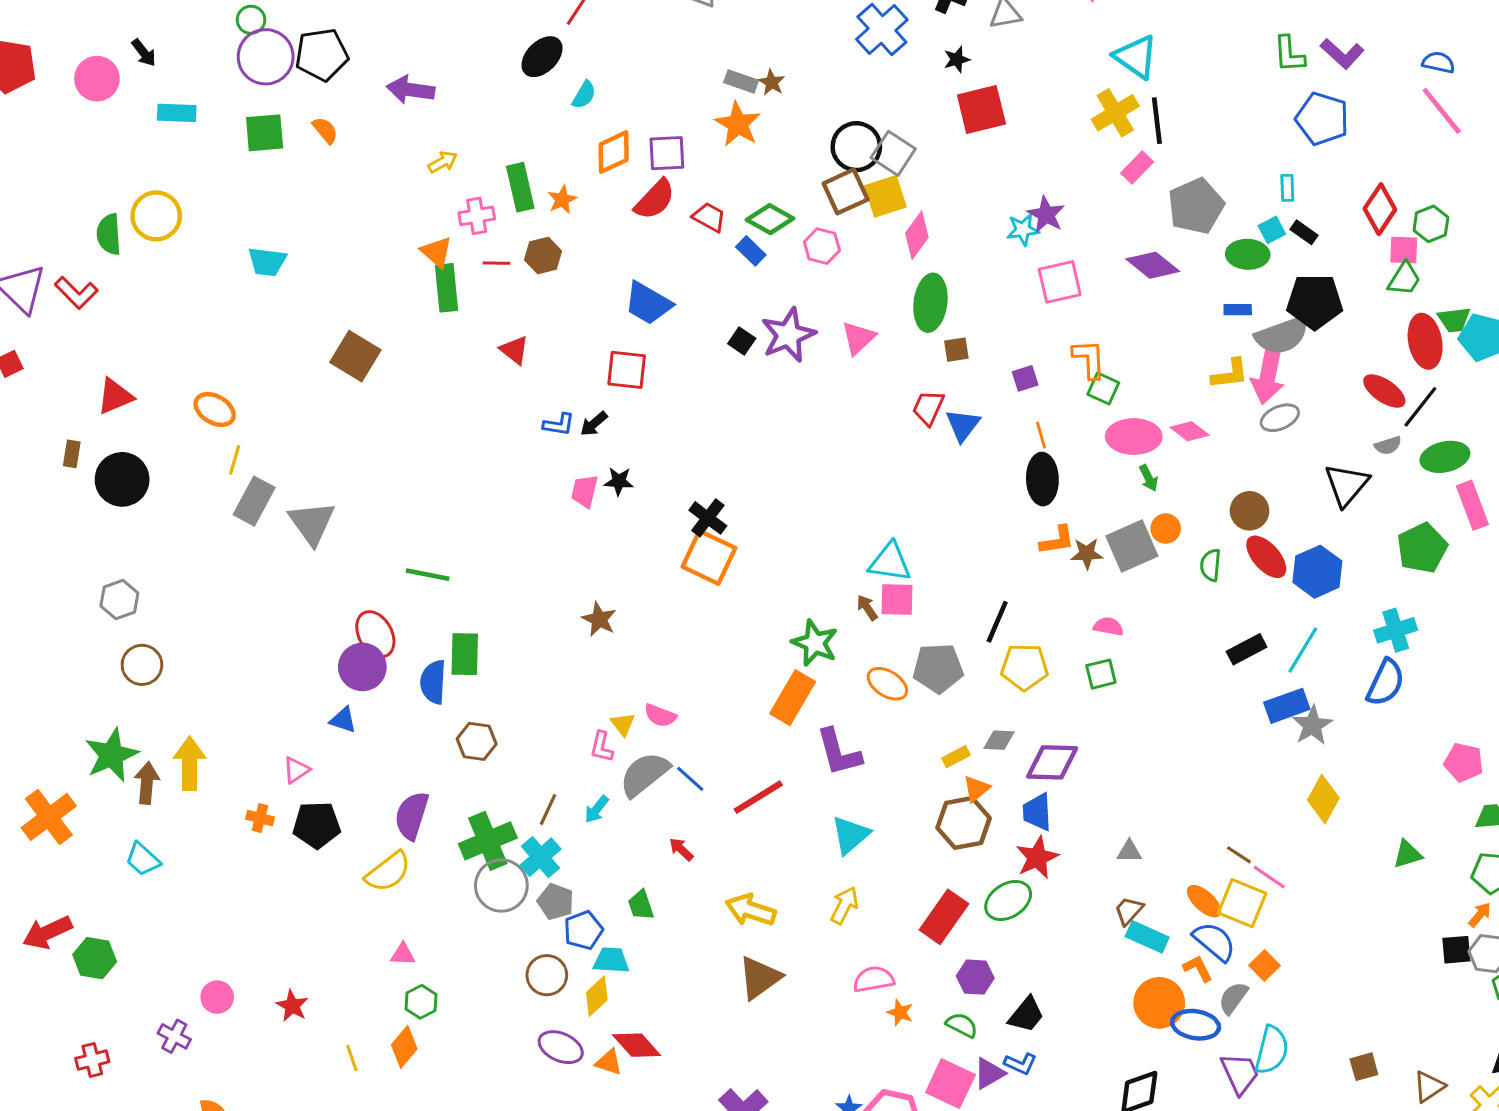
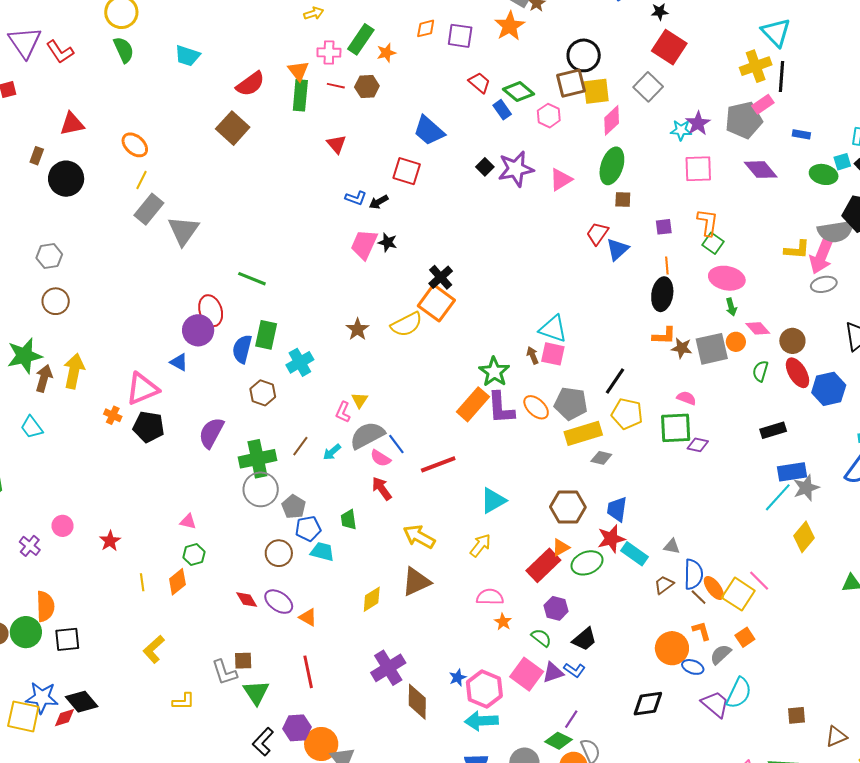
red square: (981, 109) -> (669, 47), turned 36
orange diamond: (614, 152) -> (426, 28), size x0.7
gray square: (893, 153) -> (648, 87), moved
green rectangle: (520, 187) -> (361, 39), turned 36
red semicircle: (655, 200) -> (250, 84), moved
gray pentagon: (1196, 206) -> (744, 120), moved
green semicircle: (109, 234) -> (124, 50), moved, turned 148
blue rectangle: (1238, 310) -> (801, 134), moved
pink diamond: (1190, 431) -> (758, 328), moved
pink trapezoid: (585, 491) -> (364, 244), size x1.4
cyan line: (1303, 650) -> (778, 497), moved
green square: (1101, 674) -> (676, 428), size x1.6
pink semicircle: (660, 716) -> (380, 458), moved
purple L-shape: (839, 752) -> (501, 408), moved
yellow rectangle: (956, 757) -> (583, 433), moved, size x2.0
purple diamond: (1052, 762) -> (698, 445), moved, size x0.6
pink triangle: (296, 770) -> (142, 389), size x1.8
orange triangle: (976, 789) -> (561, 547), moved
red arrow: (681, 849) -> (382, 489), size x1.4
brown line: (1239, 855) -> (699, 597), moved
cyan cross: (541, 857) -> (300, 362), moved
yellow semicircle: (388, 872) -> (406, 324), moved
cyan rectangle: (1147, 937) -> (635, 554), moved
blue semicircle: (1214, 941) -> (693, 574), moved, turned 40
yellow diamond: (597, 996) -> (372, 599), moved
blue ellipse: (1196, 1025) -> (693, 667), size x0.7
red diamond: (637, 1045) -> (247, 600), moved, size x0.7
purple trapezoid: (1240, 1073) -> (715, 704), turned -36

